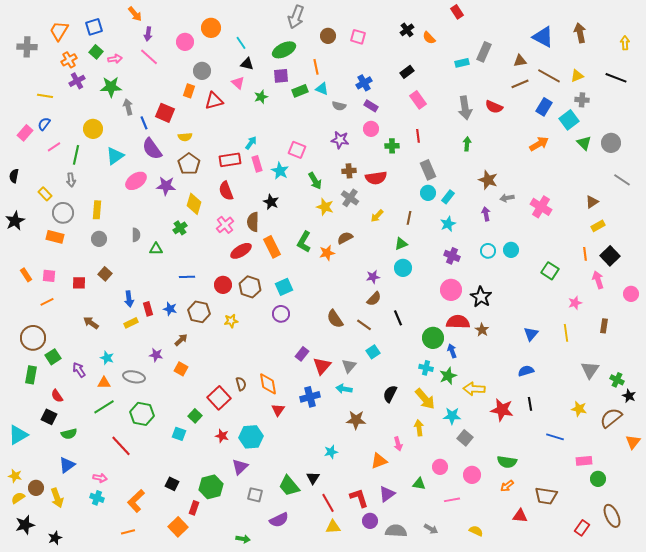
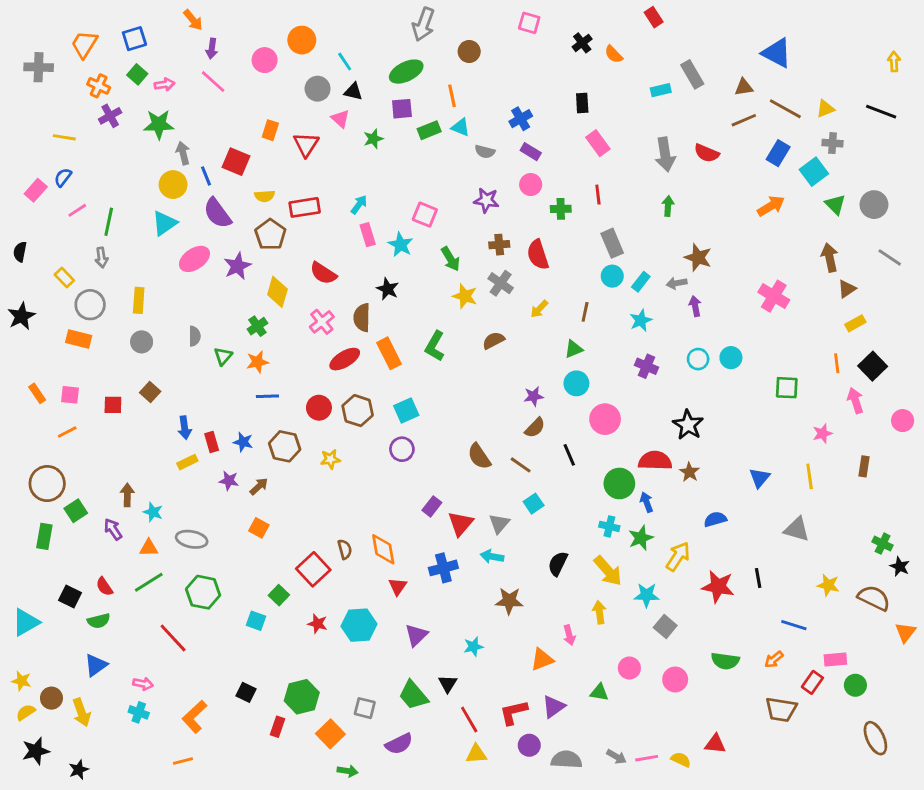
brown arrow: (580, 33) -> (830, 257), moved
pink square: (358, 37) -> (529, 23), moved
gray rectangle: (484, 52) -> (692, 74), turned -54
orange cross: (69, 60) -> (99, 86), turned -35
gray circle: (202, 71) -> (318, 89), moved
black rectangle: (407, 72) -> (582, 103), turned -56
red triangle: (214, 101) -> (306, 144), turned -42
yellow circle: (93, 129) -> (173, 185), moved
red rectangle: (230, 160) -> (305, 207), moved
red semicircle: (376, 178) -> (538, 255), turned 80
purple star: (166, 186) -> (237, 266), turned -30
red semicircle: (226, 191) -> (323, 273), turned -36
gray arrow: (507, 198) -> (677, 283), moved
green triangle: (156, 249) -> (223, 356), turned -48
orange star: (327, 253) -> (257, 362), moved
green square: (550, 271) -> (787, 388), turned -30
pink circle: (451, 290) -> (605, 419), moved
brown arrow: (91, 323) -> (127, 495), moved, turned 56
purple star: (156, 355) -> (229, 481), moved
gray triangle: (590, 370) -> (797, 529), moved, turned -48
blue semicircle: (526, 371) -> (715, 519), moved
yellow arrow: (474, 389) -> (678, 556), turned 120
red semicircle: (57, 396) -> (104, 587), moved
brown semicircle: (611, 418) -> (874, 598), turned 65
purple triangle: (240, 467) -> (416, 635), moved
orange arrow: (507, 486) -> (774, 659), moved
red L-shape: (359, 498) -> (513, 712), turned -85
pink line: (452, 500) -> (647, 758), moved
red triangle: (520, 516) -> (715, 744), moved
orange square: (178, 527) -> (330, 734), moved
red rectangle: (582, 528) -> (812, 682), moved

